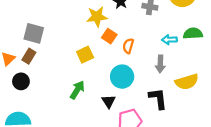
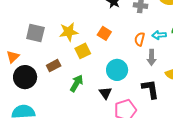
yellow star: (97, 17) -> (69, 32), moved
orange semicircle: (128, 46) -> (140, 39), moved
brown rectangle: (29, 56) -> (54, 66), moved, turned 32
black circle: (21, 81) -> (25, 77), size x1.5

